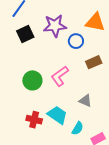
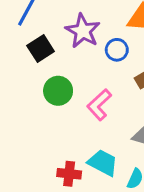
purple star: (55, 26) -> (83, 31), turned -30
green circle: (32, 80) -> (58, 91), moved

